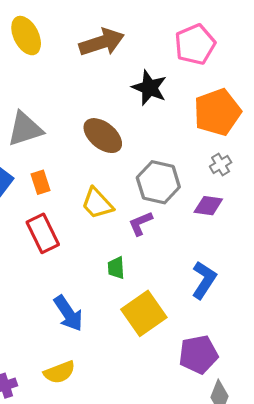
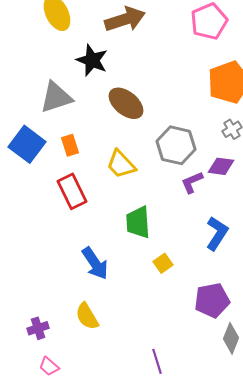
black star: (149, 88) -> (92, 60), moved
purple L-shape: (141, 223) -> (192, 182), moved
green trapezoid: (116, 268) -> (138, 222), size x1.6
yellow square: (144, 313) -> (163, 263), size x0.5
yellow semicircle: (59, 372) -> (87, 316), turned 80

